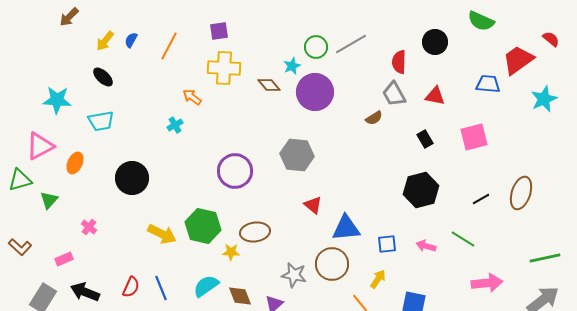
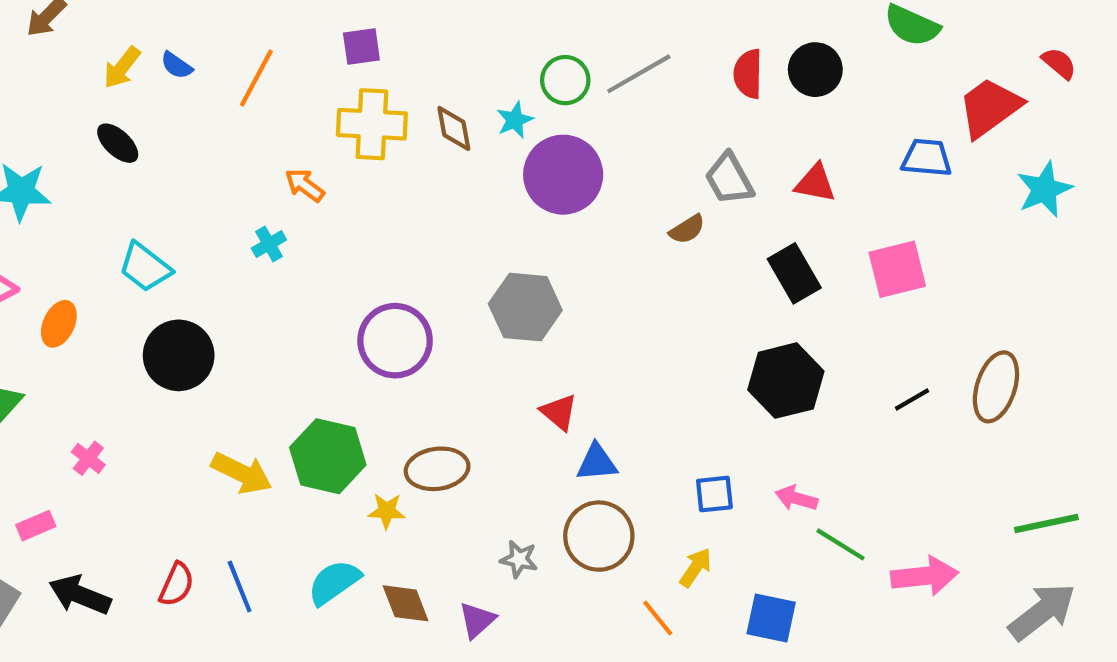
blue semicircle: (131, 40) -> (177, 65), turned -84
red semicircle: (399, 62) -> (748, 74), moved
brown diamond: (269, 85) -> (454, 128), moved, turned 30
cyan trapezoid: (101, 121) -> (145, 267), moved, turned 48
black rectangle: (425, 139) -> (794, 273), size x1.5
blue triangle: (346, 228) -> (597, 463), moved, size x0.7
green line: (463, 239) -> (841, 544), moved
gray star: (294, 275) -> (519, 559), size x0.7

